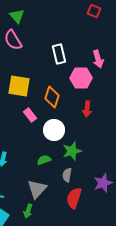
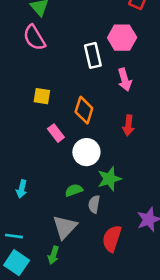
pink arrow: (98, 59) -> (125, 80), moved
pink hexagon: (81, 78) -> (122, 38), moved
yellow square: (19, 86) -> (42, 96), size x0.6
gray semicircle: (67, 175) -> (94, 204), moved

